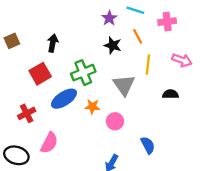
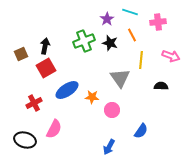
brown square: (12, 41) -> (21, 54), moved
black arrow: (53, 43) -> (45, 46), moved
green cross: (83, 73) -> (84, 41), moved
blue semicircle: (148, 145) -> (141, 131), turned 63

